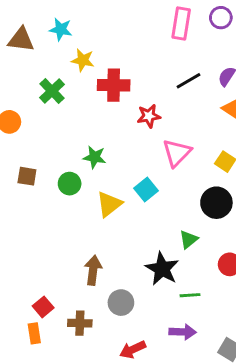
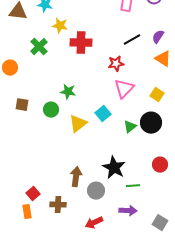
red star: (149, 116) -> (116, 64), moved
green triangle: (189, 239) -> (130, 127), moved
brown arrow: (93, 270) -> (76, 177), moved
gray circle: (121, 303) -> (96, 191), moved

